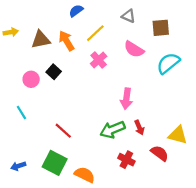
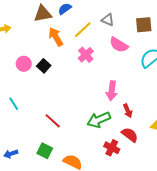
gray triangle: (129, 16) -> (108, 20), moved
brown triangle: (41, 40) -> (43, 14), moved
pink circle: (31, 79) -> (24, 64), moved
red arrow: (139, 127) -> (128, 111), moved
red semicircle: (160, 153) -> (130, 135), moved
green square: (55, 163) -> (45, 151), size x0.7

